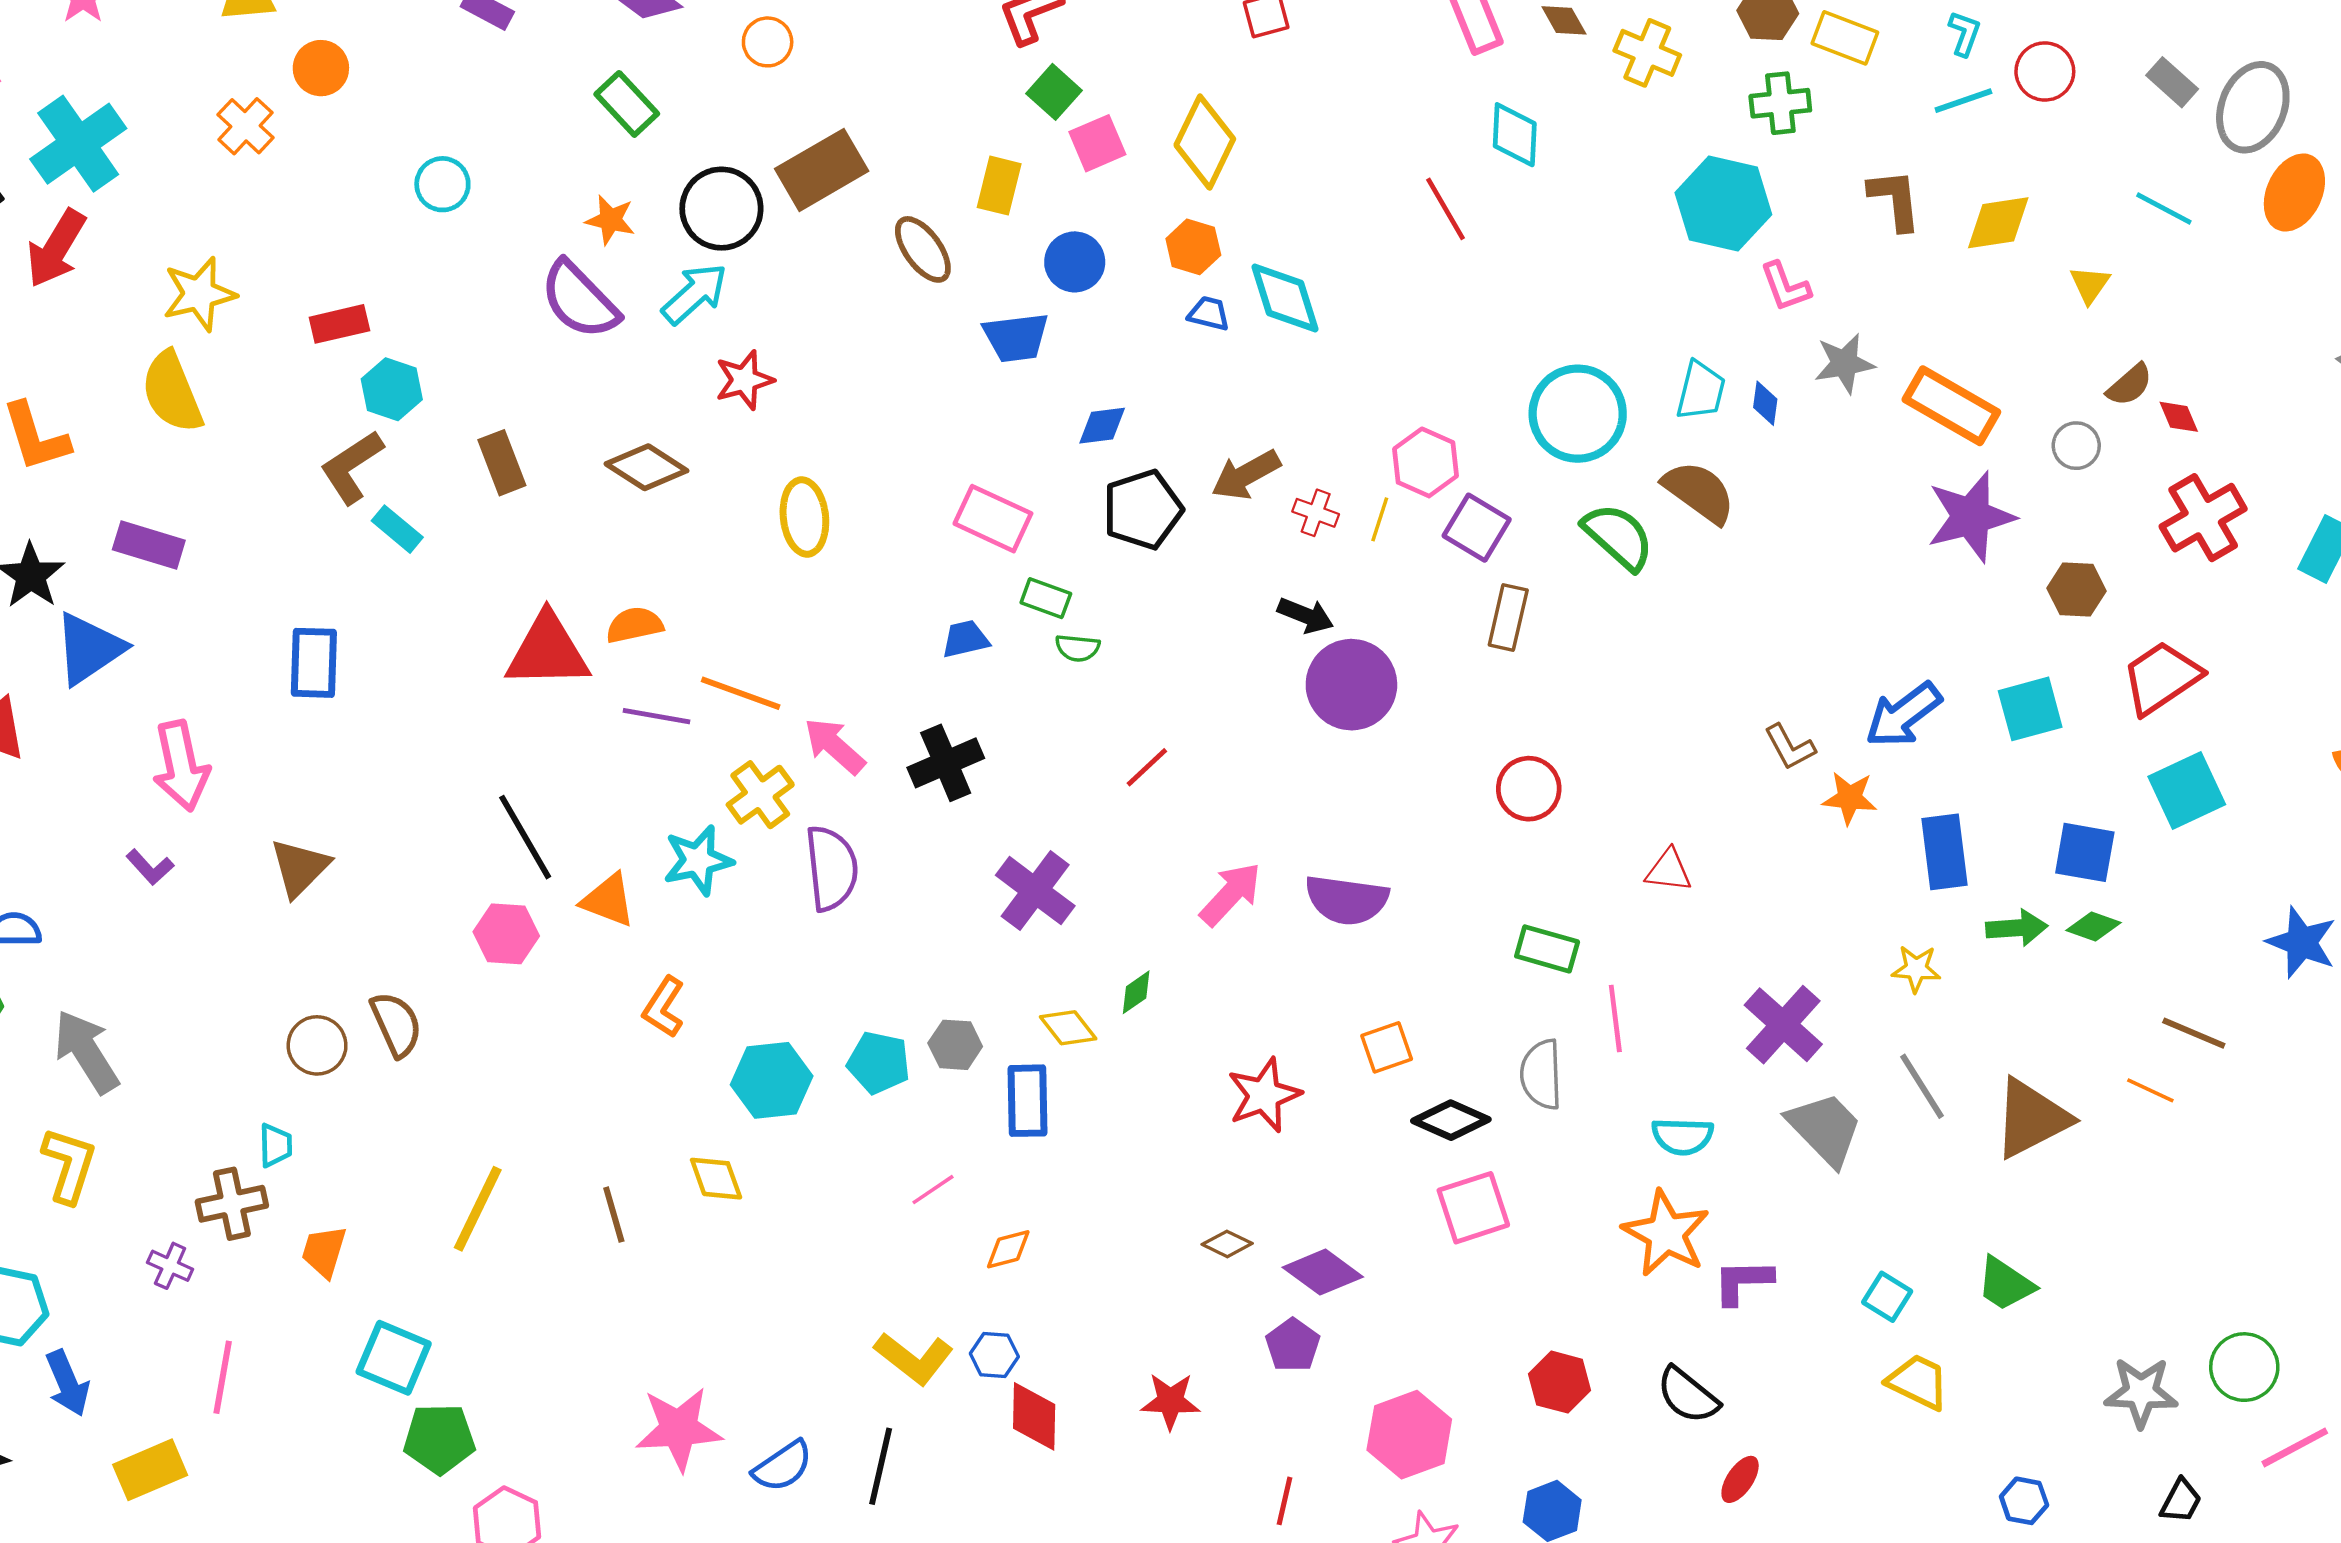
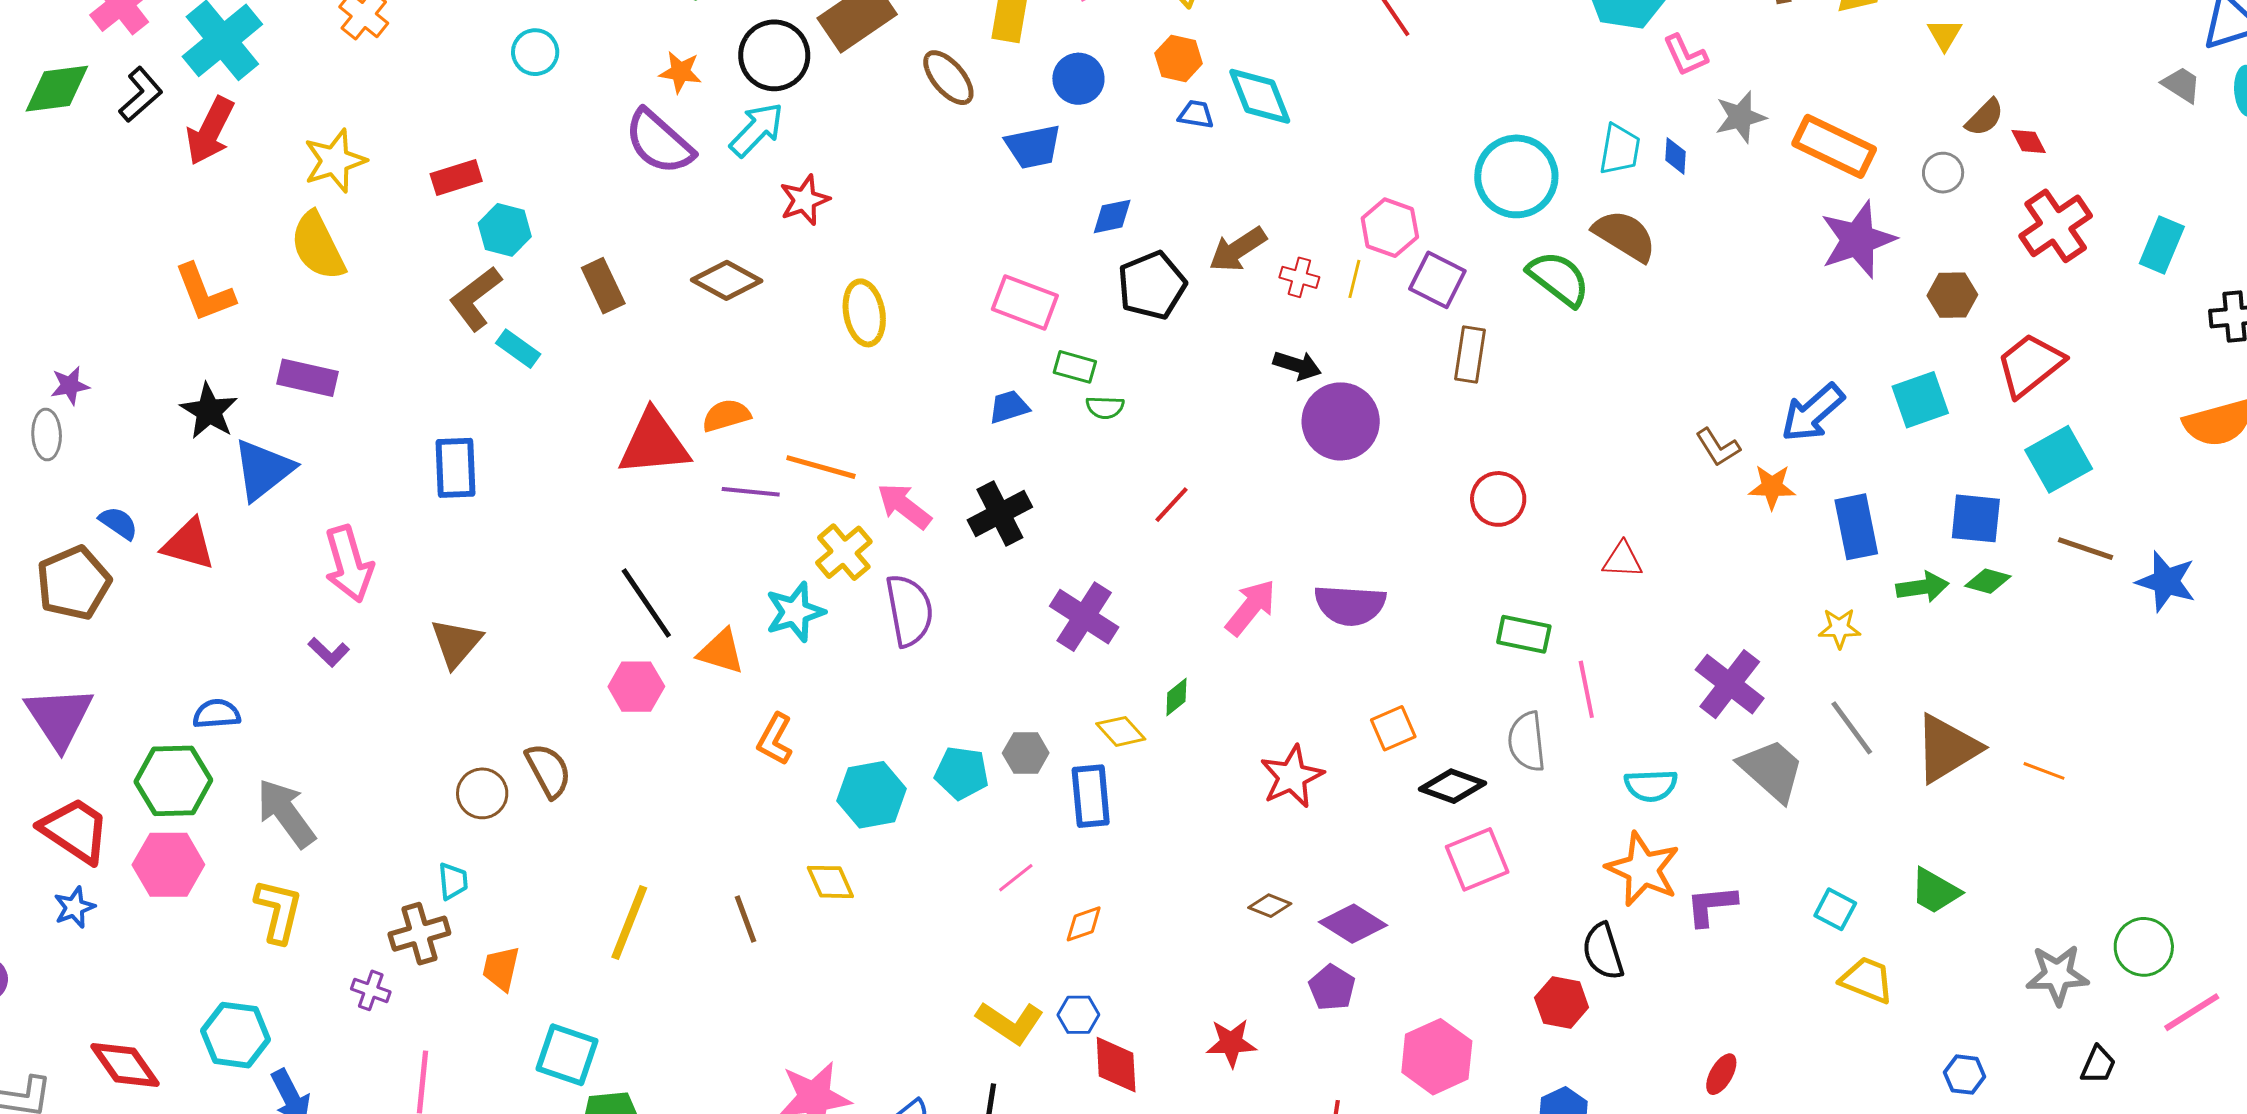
brown line: (2194, 1033) -> (2085, 549), moved
orange line: (2150, 1090) -> (2044, 771), moved
black semicircle: (1688, 1395) -> (1603, 951), moved, turned 38

